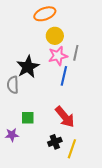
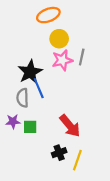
blue line: (64, 76) -> (39, 88), moved, turned -36
gray semicircle: (13, 85) -> (23, 98), moved
purple star: (12, 135) -> (13, 121), moved

